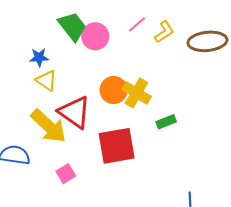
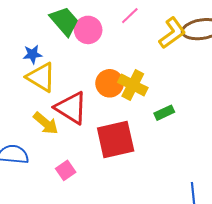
yellow L-shape: (164, 32) -> (172, 33), moved, size x1.4
yellow triangle: (46, 80) -> (41, 77), size x1.4
yellow arrow: (49, 126) -> (46, 123), size x0.7

